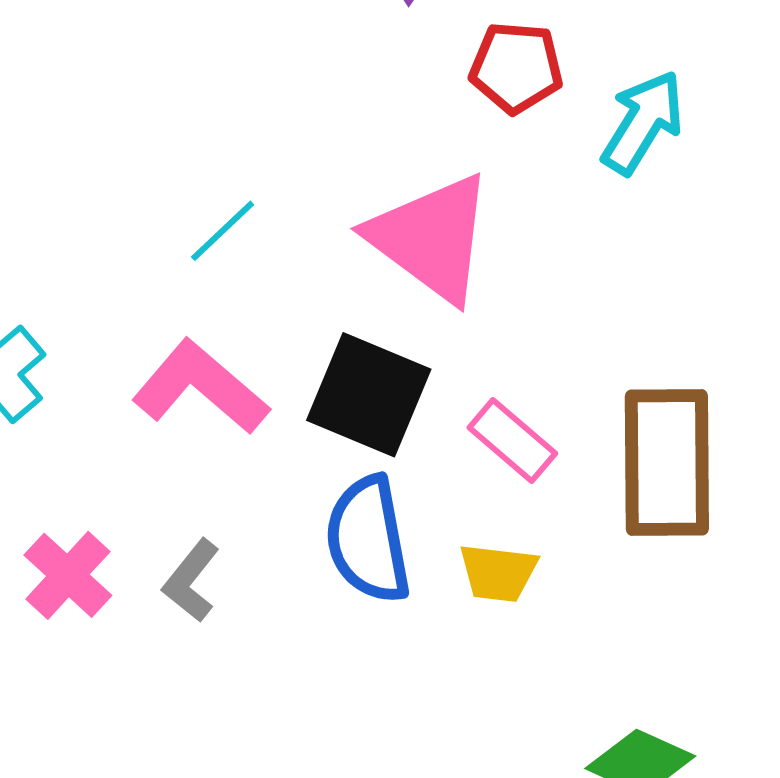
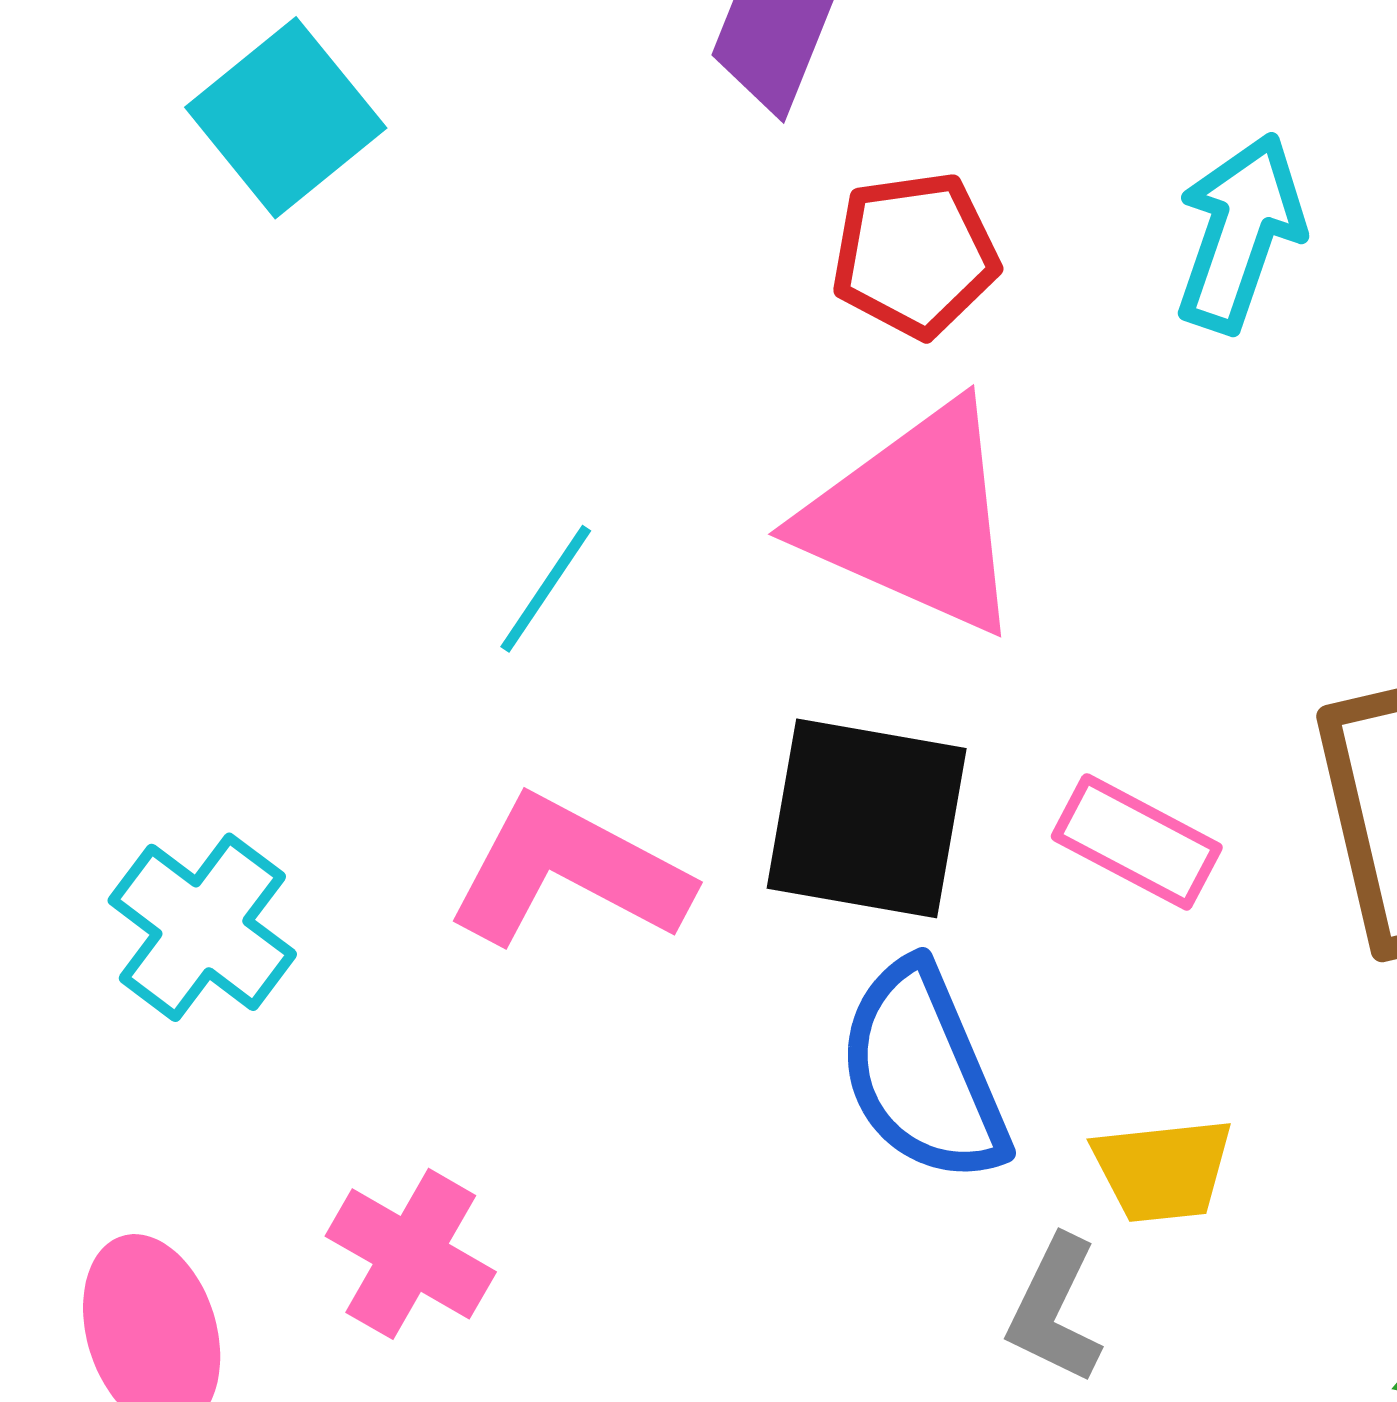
red pentagon: (516, 68) -> (915, 255), moved
yellow trapezoid: (498, 573) -> (1163, 1170), moved
gray L-shape: (191, 581) -> (1055, 1310), moved

